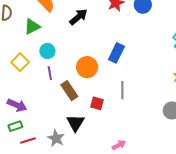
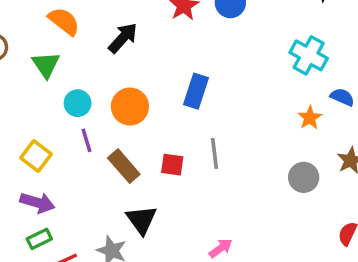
green triangle: (32, 27) -> (46, 65), turned -30
yellow square: (20, 62) -> (36, 156), moved
orange circle: (87, 67) -> (130, 107), moved
red square: (97, 103) -> (172, 165), moved

